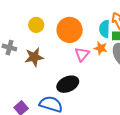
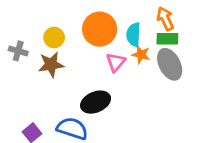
yellow circle: (36, 25) -> (54, 38), moved
cyan semicircle: (105, 29) -> (134, 35), moved

